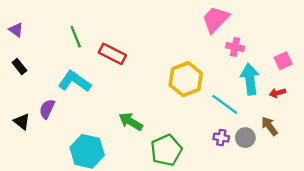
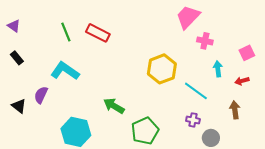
red rectangle: (112, 54) -> (98, 33), moved
cyan arrow: (250, 79) -> (218, 69), size x0.6
brown arrow: (269, 126) -> (235, 110), turned 30
gray circle: (245, 138) -> (211, 138), moved

